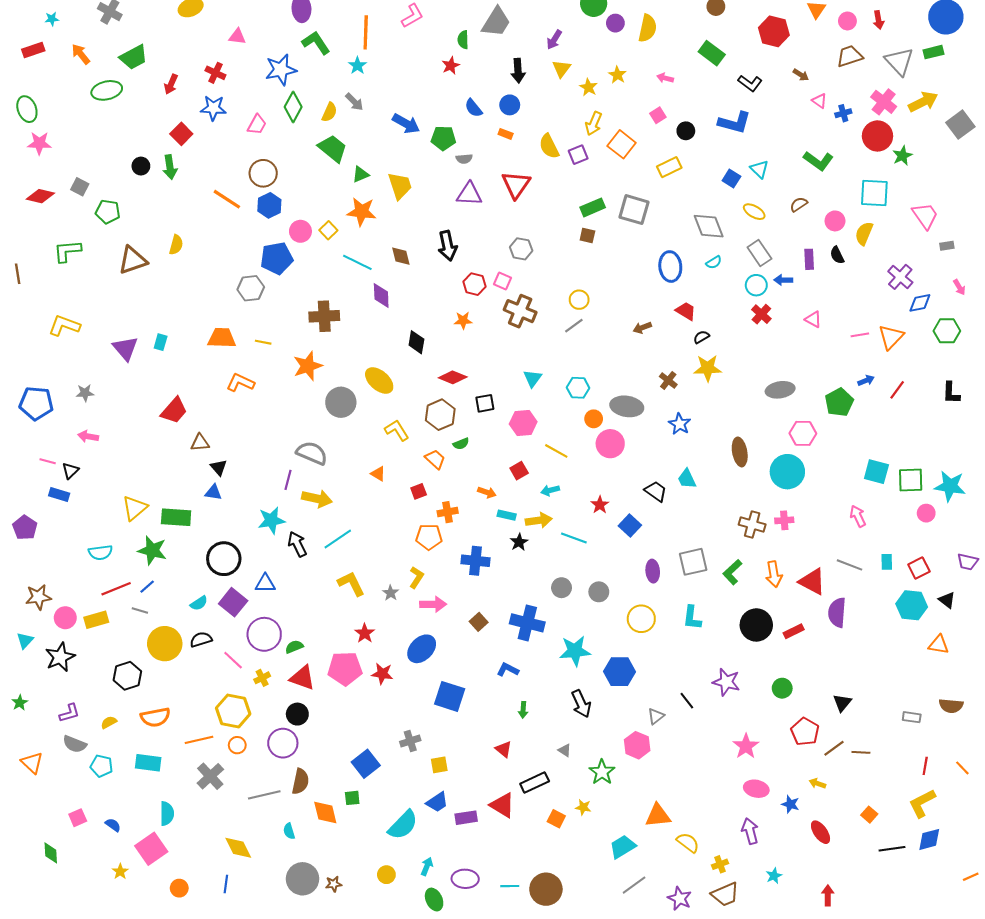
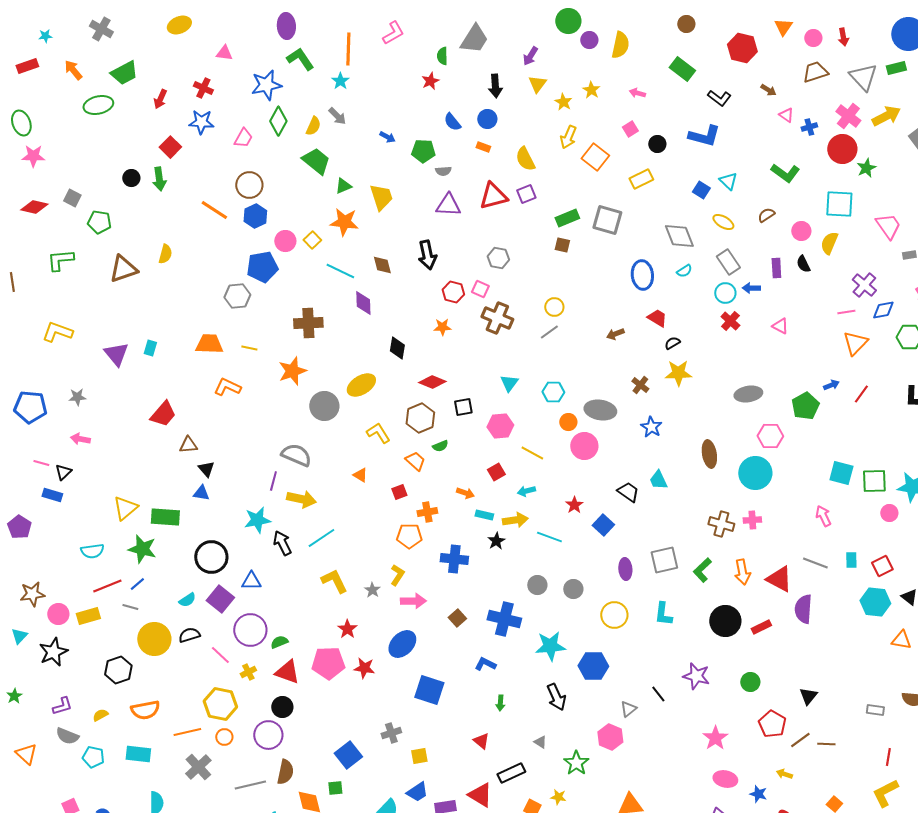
blue arrow: (406, 124) -> (387, 137), size x0.6
purple square: (578, 155) -> (526, 194), moved
red triangle: (516, 185) -> (493, 196), turned 40
pink line: (860, 335) -> (846, 312), moved
yellow ellipse: (379, 380) -> (361, 385), turned -72

